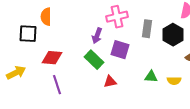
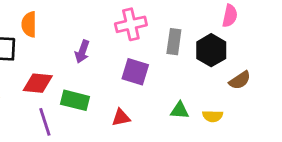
purple arrow: (97, 36) -> (82, 52), moved
green rectangle: (94, 60) -> (75, 100), moved, turned -30

